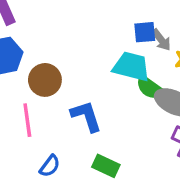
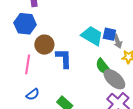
cyan trapezoid: (131, 67) -> (92, 36), moved
blue L-shape: (86, 116) -> (64, 58), moved

